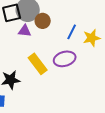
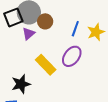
purple triangle: (25, 31) -> (29, 34), turned -40
purple ellipse: (65, 59) -> (72, 56), turned -30

